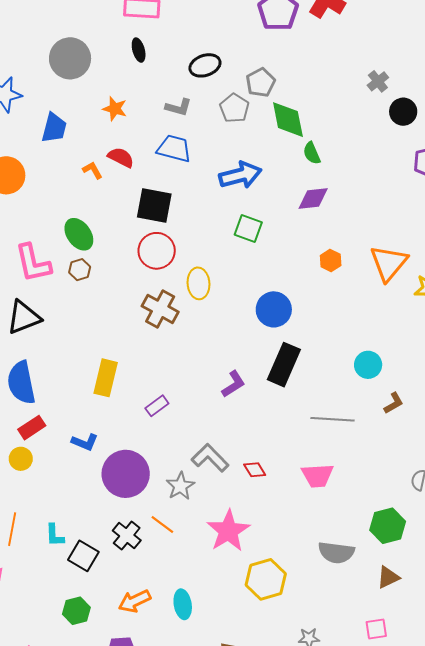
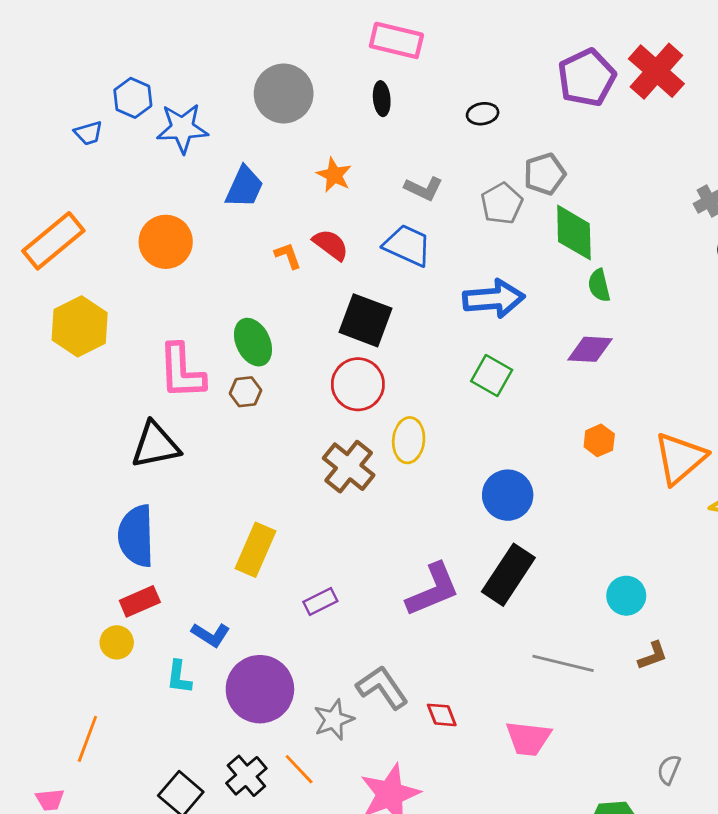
black ellipse: (205, 65) -> (483, 114), moved, size x0.7
purple L-shape: (233, 384) -> (433, 590), size x1.5
cyan L-shape: (55, 535) -> (179, 677), moved

